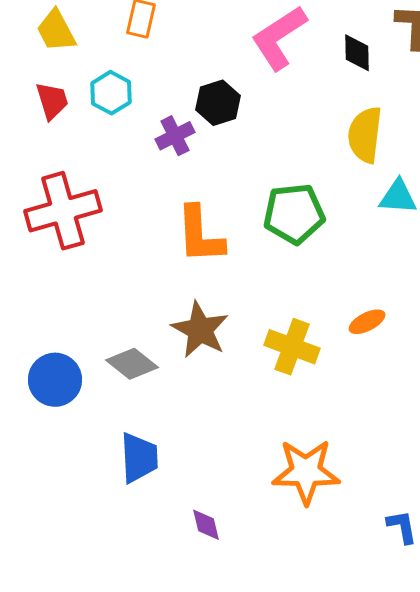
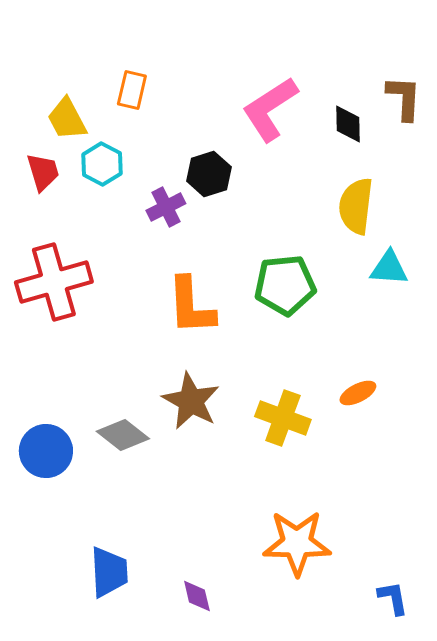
yellow trapezoid: (56, 31) -> (67, 119), moved
blue trapezoid: (139, 458) -> (109, 572), moved

